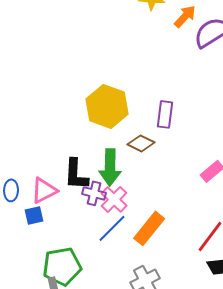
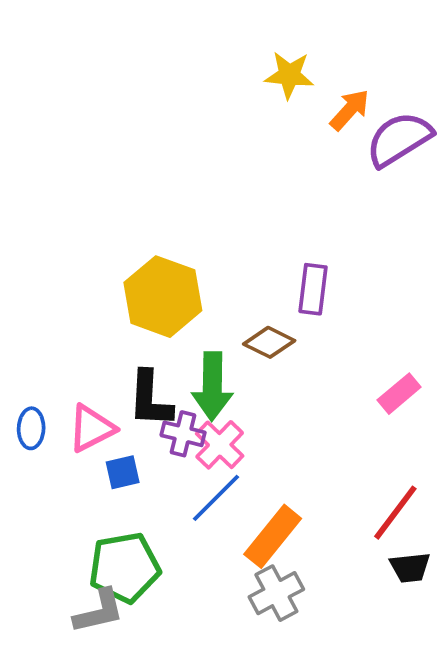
yellow hexagon: (107, 106) -> (163, 297), moved
blue square: (34, 215) -> (123, 472), moved
orange rectangle: (149, 228) -> (273, 536), moved

